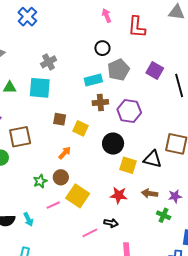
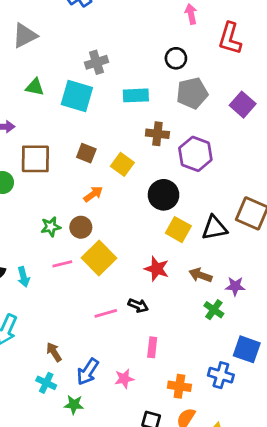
cyan rectangle: (93, 80) -> (136, 95), moved
brown square: (60, 119) -> (86, 153), moved
black triangle: (153, 159) -> (214, 228), turned -36

